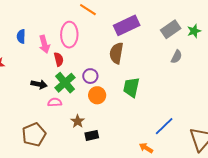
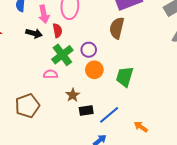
black arrow: (39, 84) -> (34, 33), moved
green trapezoid: (131, 87) -> (125, 77), moved
blue line: (164, 126) -> (109, 115), moved

